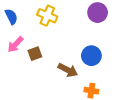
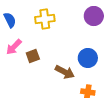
yellow cross: (47, 16) -> (45, 19), turned -30

